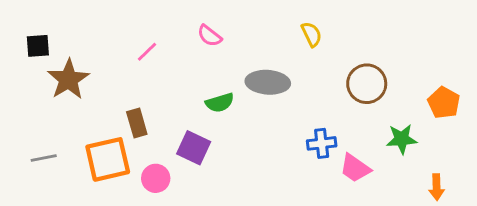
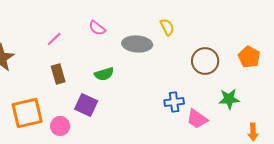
gray ellipse: (268, 82) -> (137, 44), moved
orange pentagon: (444, 103) -> (249, 57), moved
brown rectangle: (137, 123) -> (58, 74), moved

